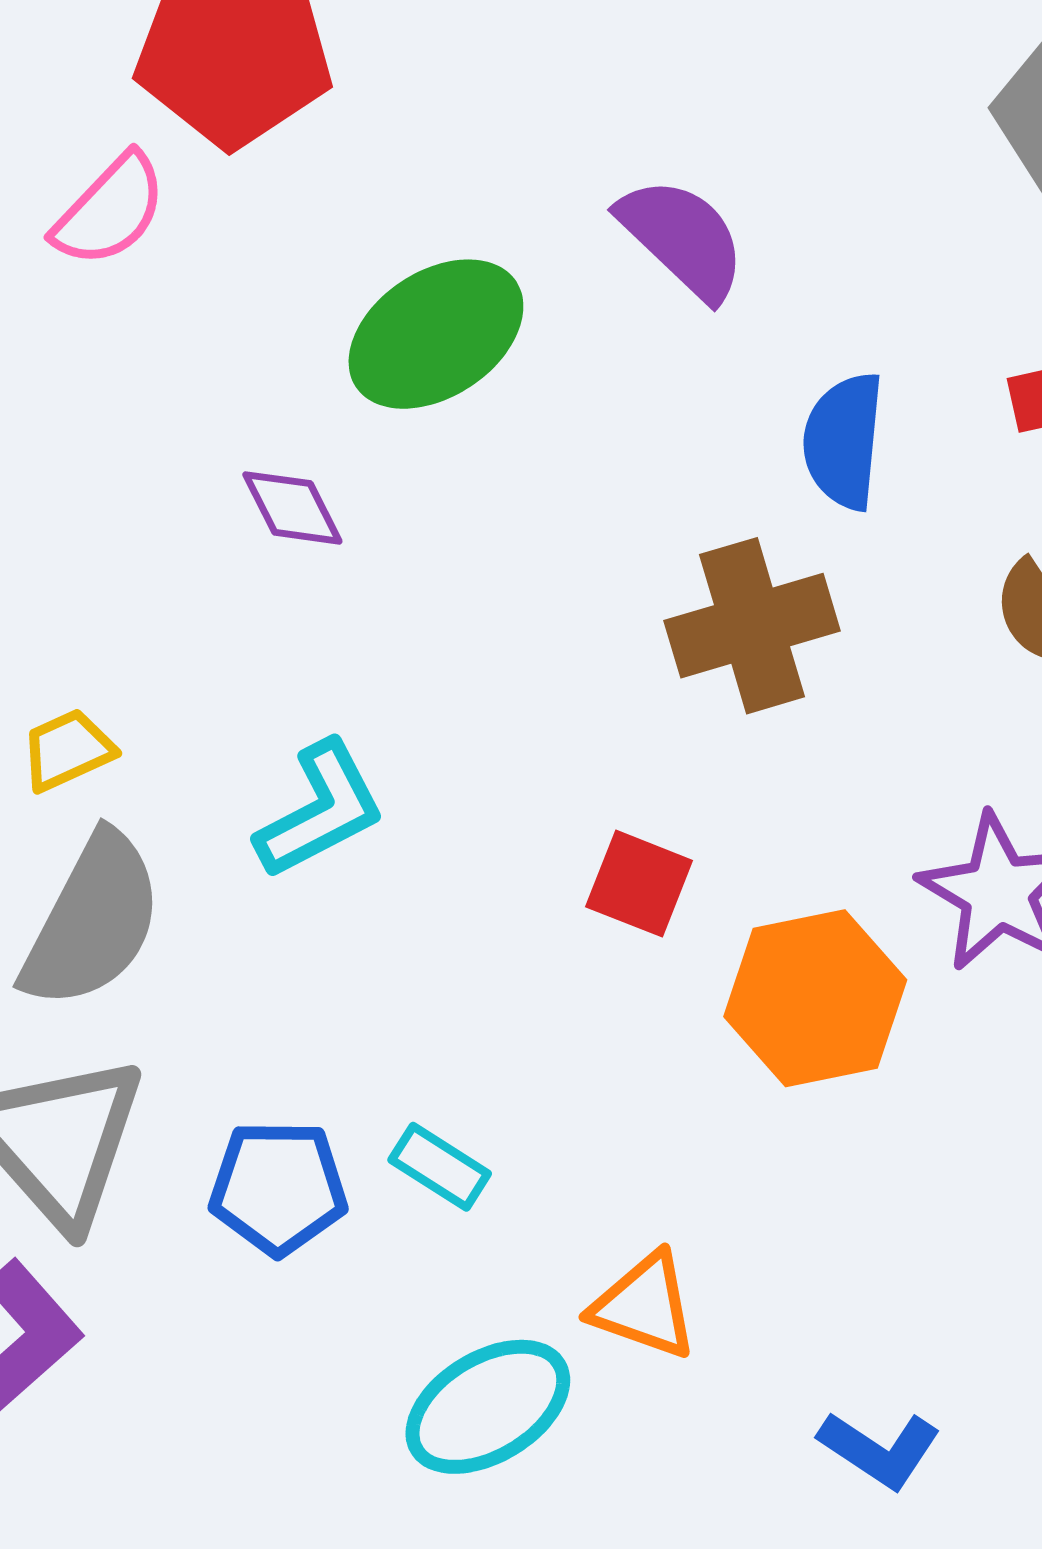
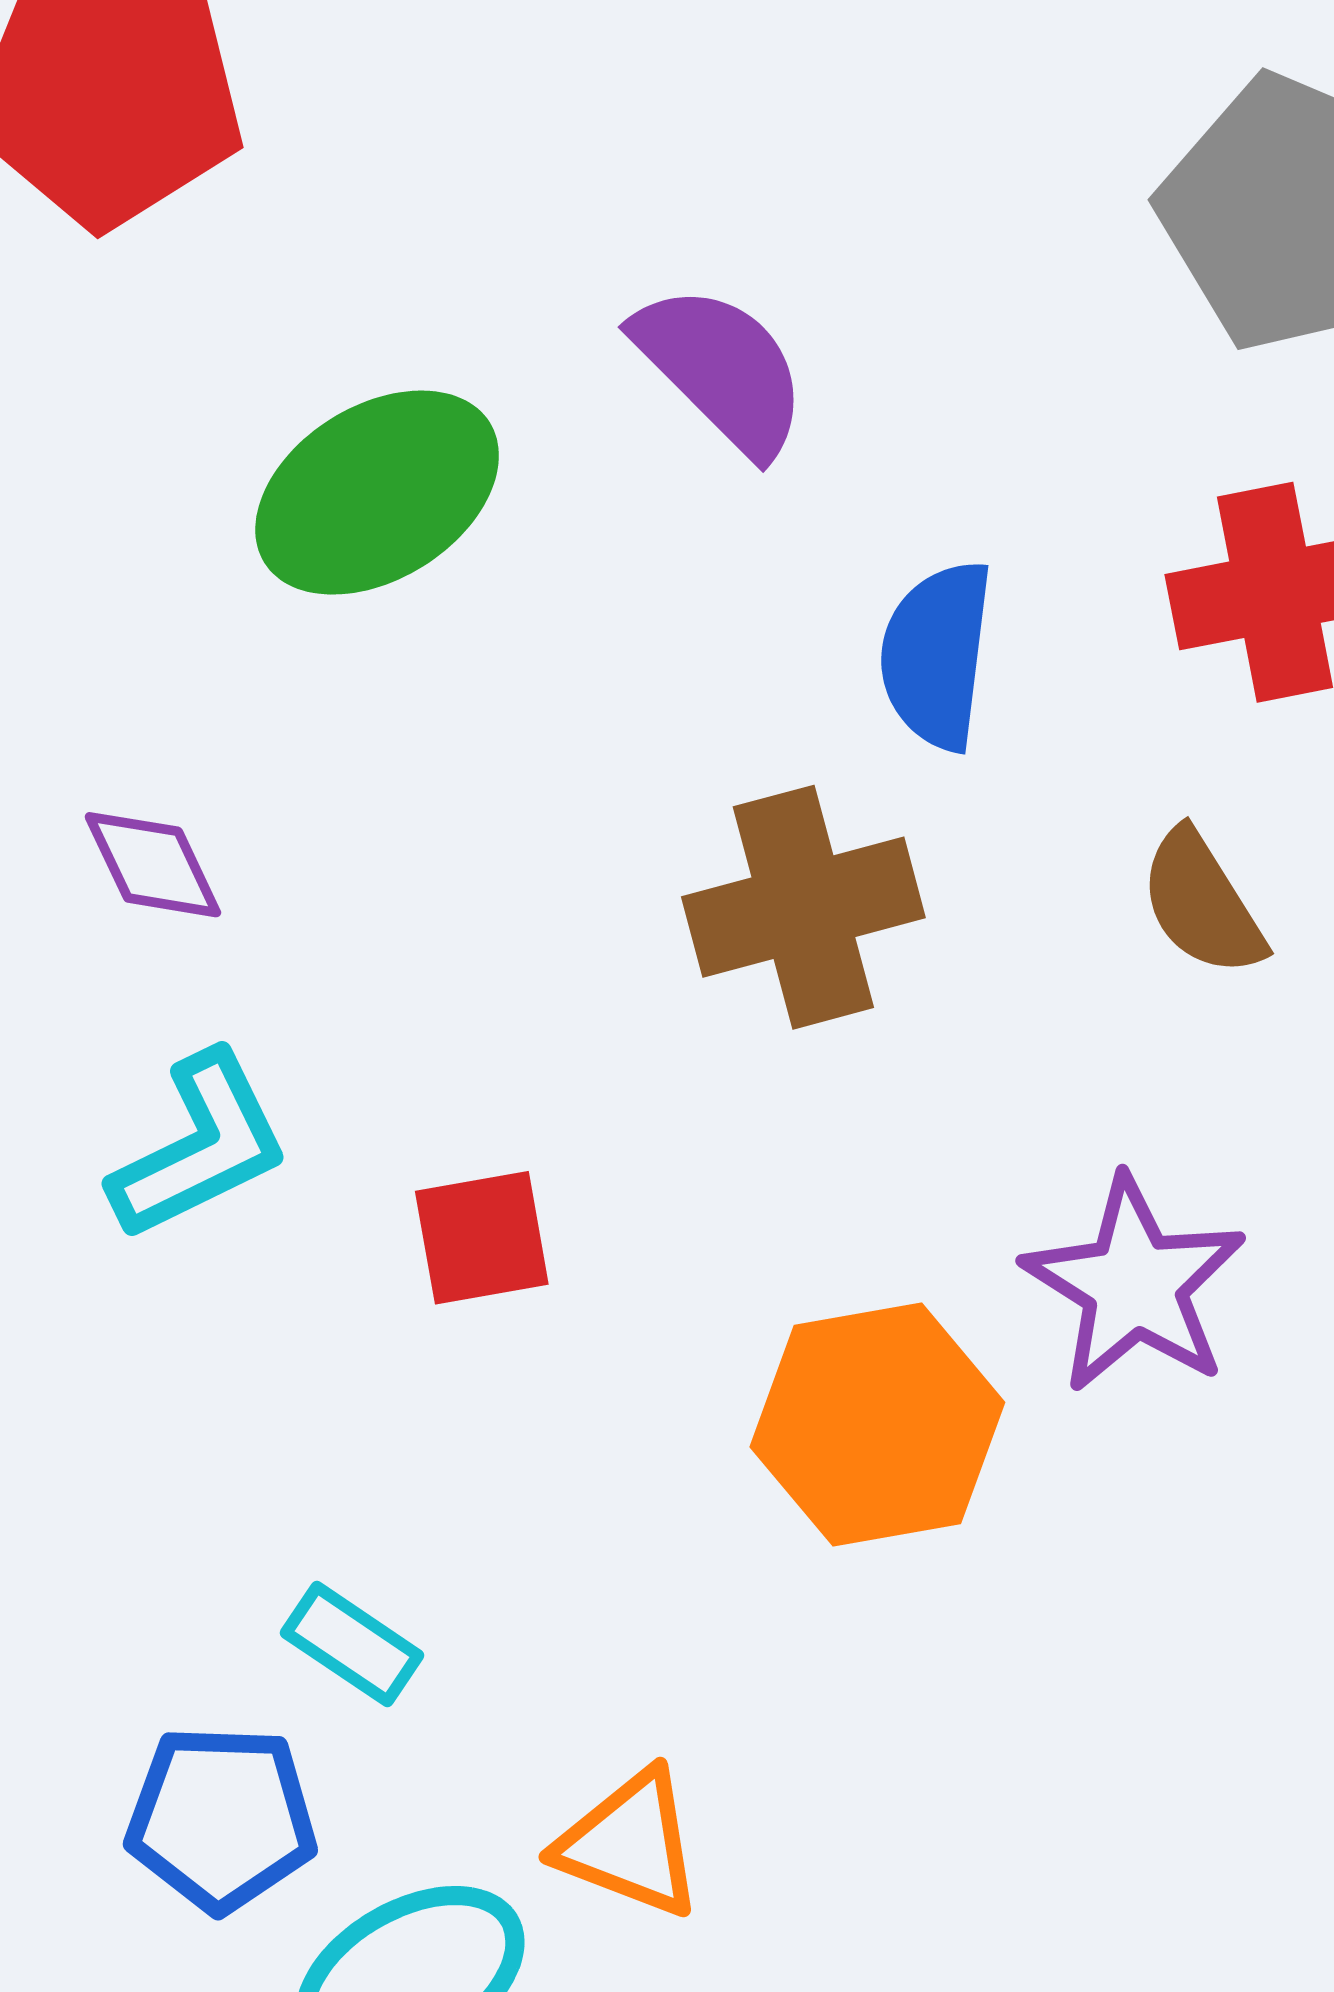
purple diamond: (292, 508) -> (153, 865), moved
red square: (639, 884) -> (482, 1238), moved, turned -33
blue pentagon: (278, 1188) -> (221, 1818), moved

